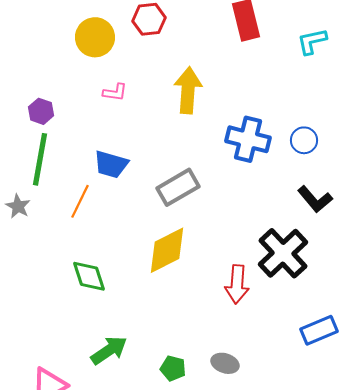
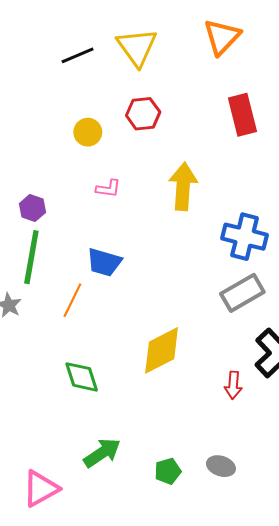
yellow circle: (95, 37) -> (88, 132), size x0.7
gray rectangle: (178, 187) -> (242, 293), moved
red arrow: (237, 284) -> (233, 385), size x0.7
green pentagon: (173, 368) -> (168, 471), turned -30

